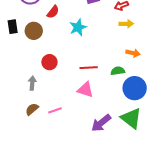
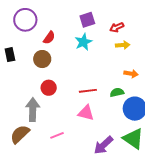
cyan star: (78, 27) -> (83, 42), moved
brown circle: (34, 31) -> (42, 59), moved
gray arrow: (32, 83) -> (33, 110), size x1.6
brown semicircle: (32, 109) -> (20, 134), moved, size x1.5

